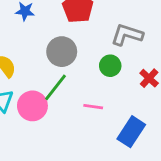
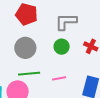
green line: (56, 87) -> (29, 74), turned 65

